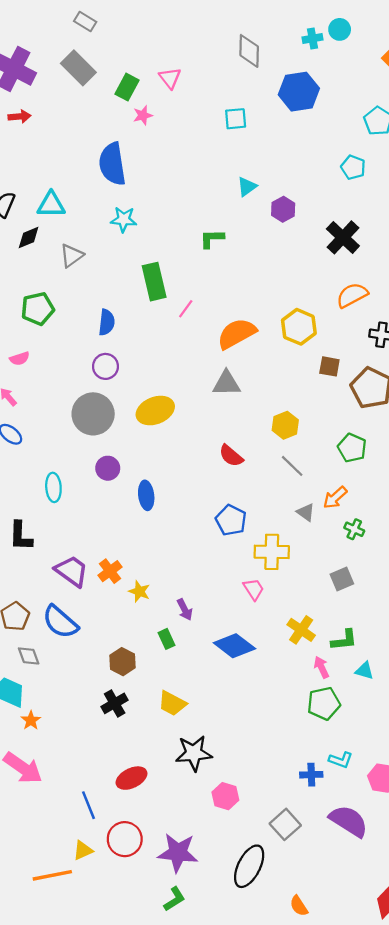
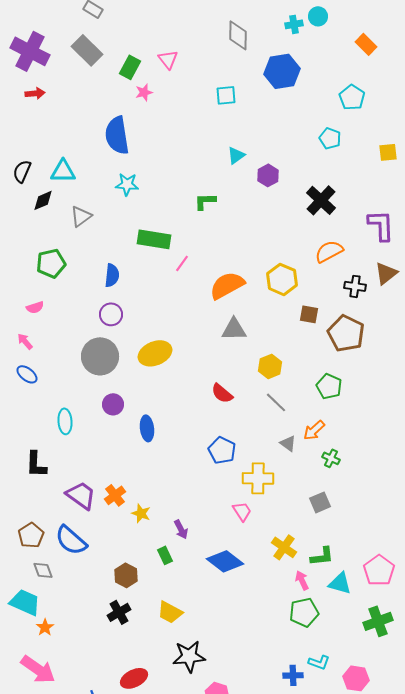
green rectangle: (154, 282) -> (154, 239), turned -68
gray triangle: (226, 383) -> (234, 329), moved
cyan triangle: (364, 671) -> (340, 583), size x1.4

